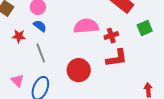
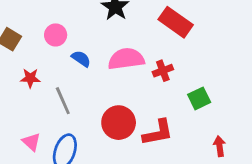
blue semicircle: (40, 26) -> (81, 59), moved
green square: (145, 28) -> (199, 98), moved
red L-shape: (117, 58) -> (158, 132), moved

